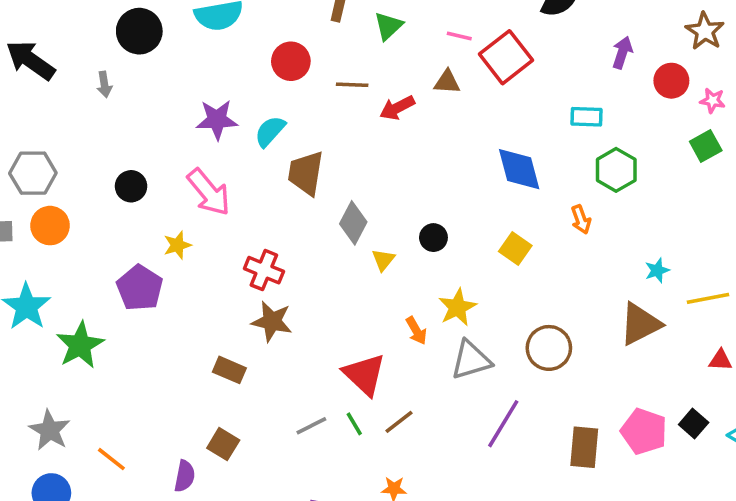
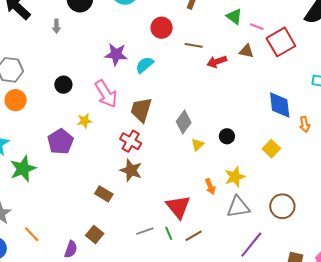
green triangle: (388, 26) -> (234, 16), moved, turned -48
brown trapezoid: (306, 173) -> (141, 110), moved
orange arrow: (581, 220) -> (305, 124), moved

